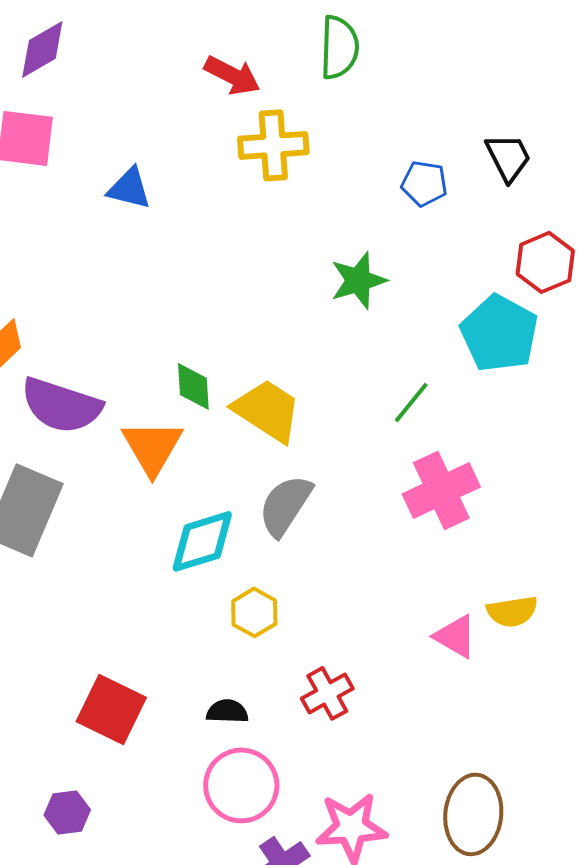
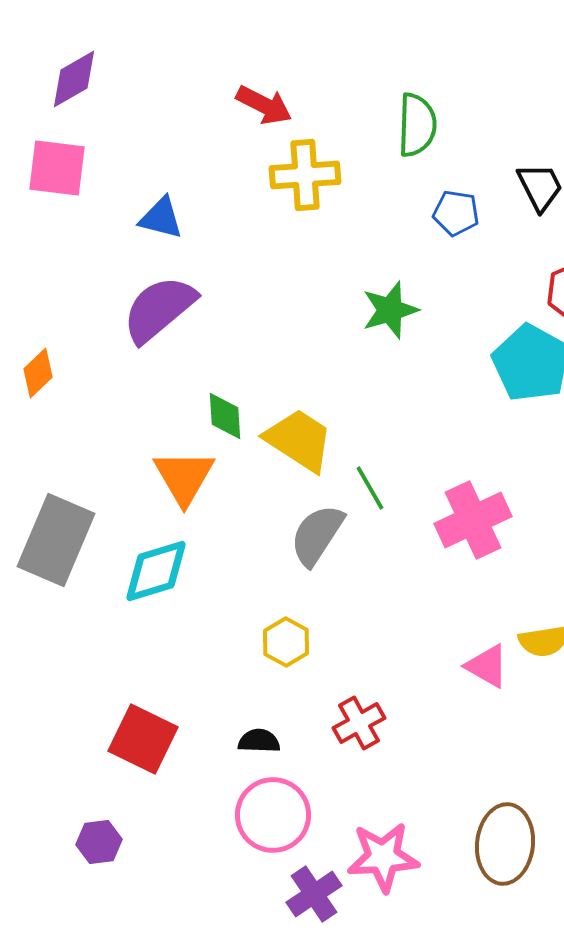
green semicircle: (339, 47) -> (417, 125), moved
green line: (411, 402) -> (370, 488), moved, turned -69
purple semicircle: (61, 405) -> (159, 309), moved, turned 122
cyan diamond: (202, 541) -> (156, 571), moved

